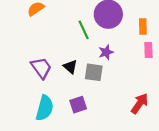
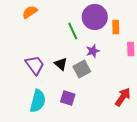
orange rectangle: (143, 27) -> (116, 27), moved
gray square: (94, 72) -> (82, 69), turned -36
purple square: (78, 105) -> (68, 98), turned 35

